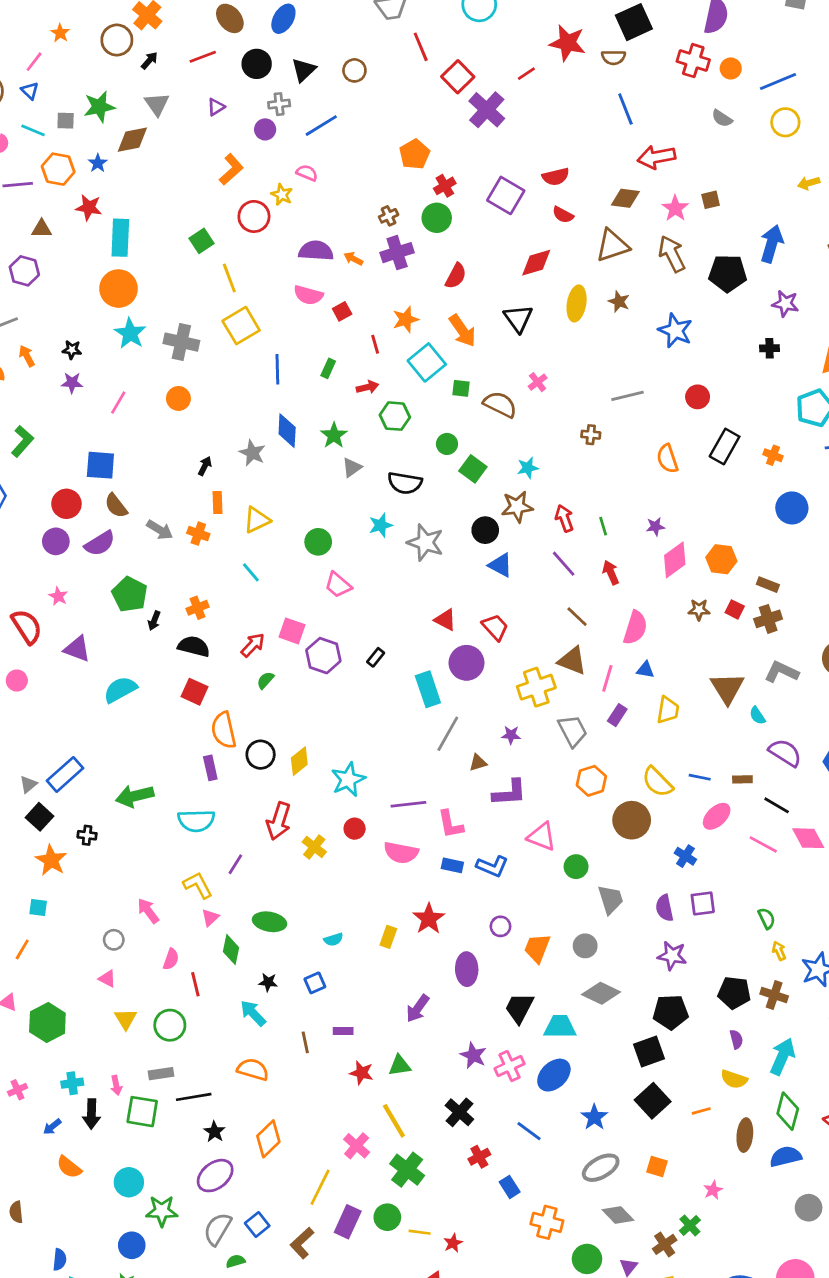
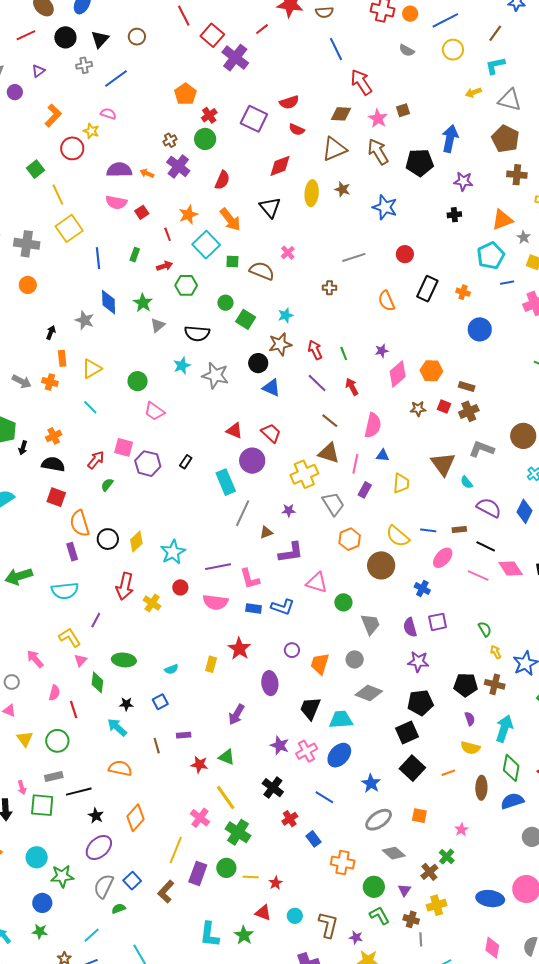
purple circle: (265, 129) -> (15, 92), moved
red arrow: (656, 157) -> (361, 82), turned 72
purple cross: (397, 253) -> (178, 166), turned -30
green triangle: (400, 1066) -> (227, 757), turned 36

